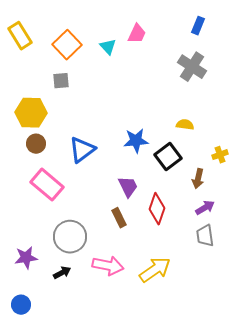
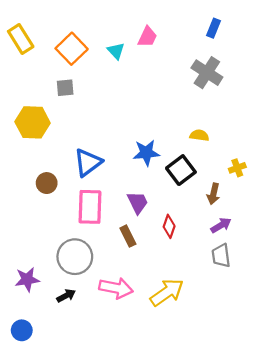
brown circle: (36, 144) -> (47, 183), moved
pink rectangle: (47, 185) -> (90, 207), moved, turned 52
red diamond: (157, 209) -> (169, 226), size x0.7

